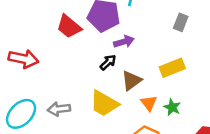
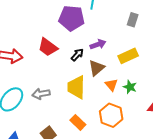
red trapezoid: (69, 26) -> (48, 47), moved
purple arrow: (124, 42) -> (98, 44), moved
yellow trapezoid: (104, 103) -> (76, 87), turned 65

